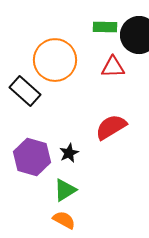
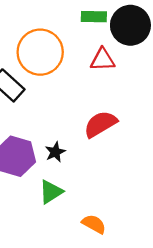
orange semicircle: (64, 220) -> (94, 224), moved

